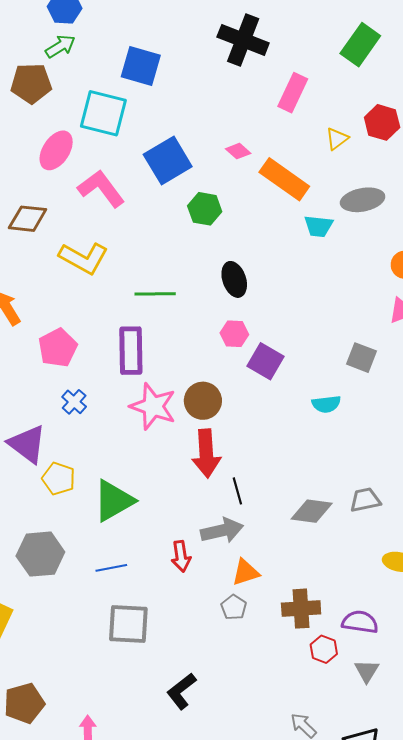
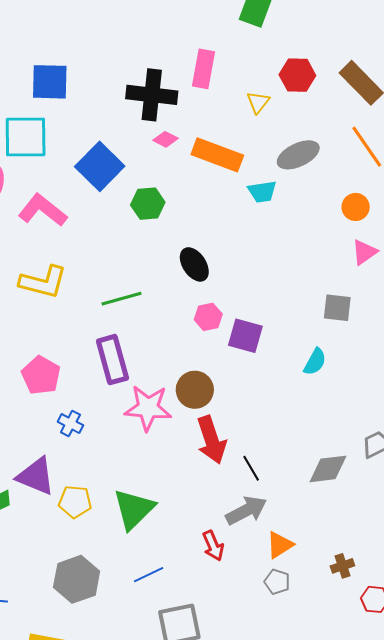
black cross: (243, 40) -> (152, 95), moved
cyan semicircle: (326, 404) -> (315, 362), turned -40
brown cross: (301, 609) -> (342, 566), size x0.6

